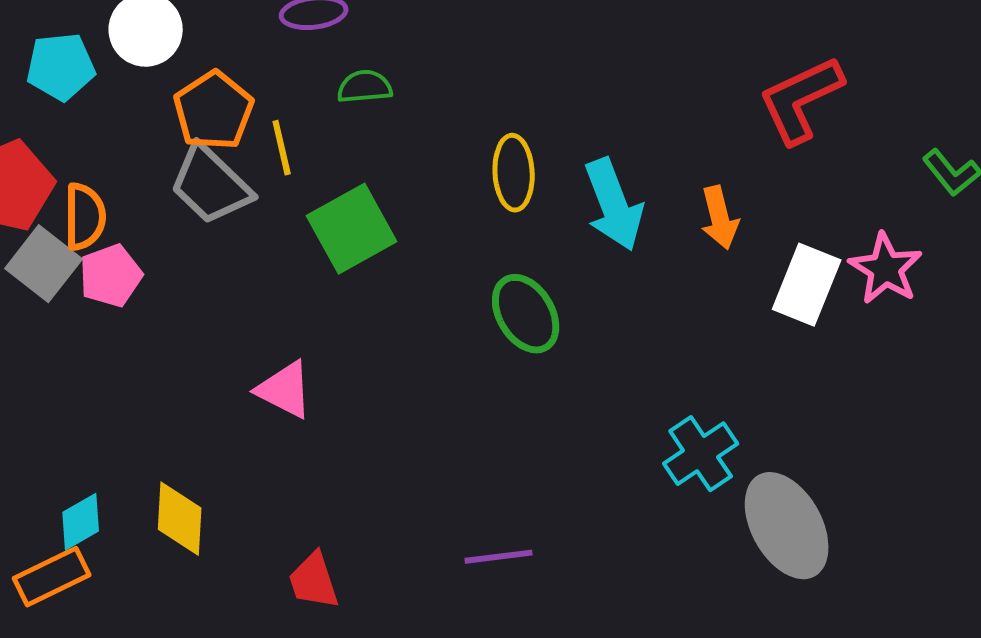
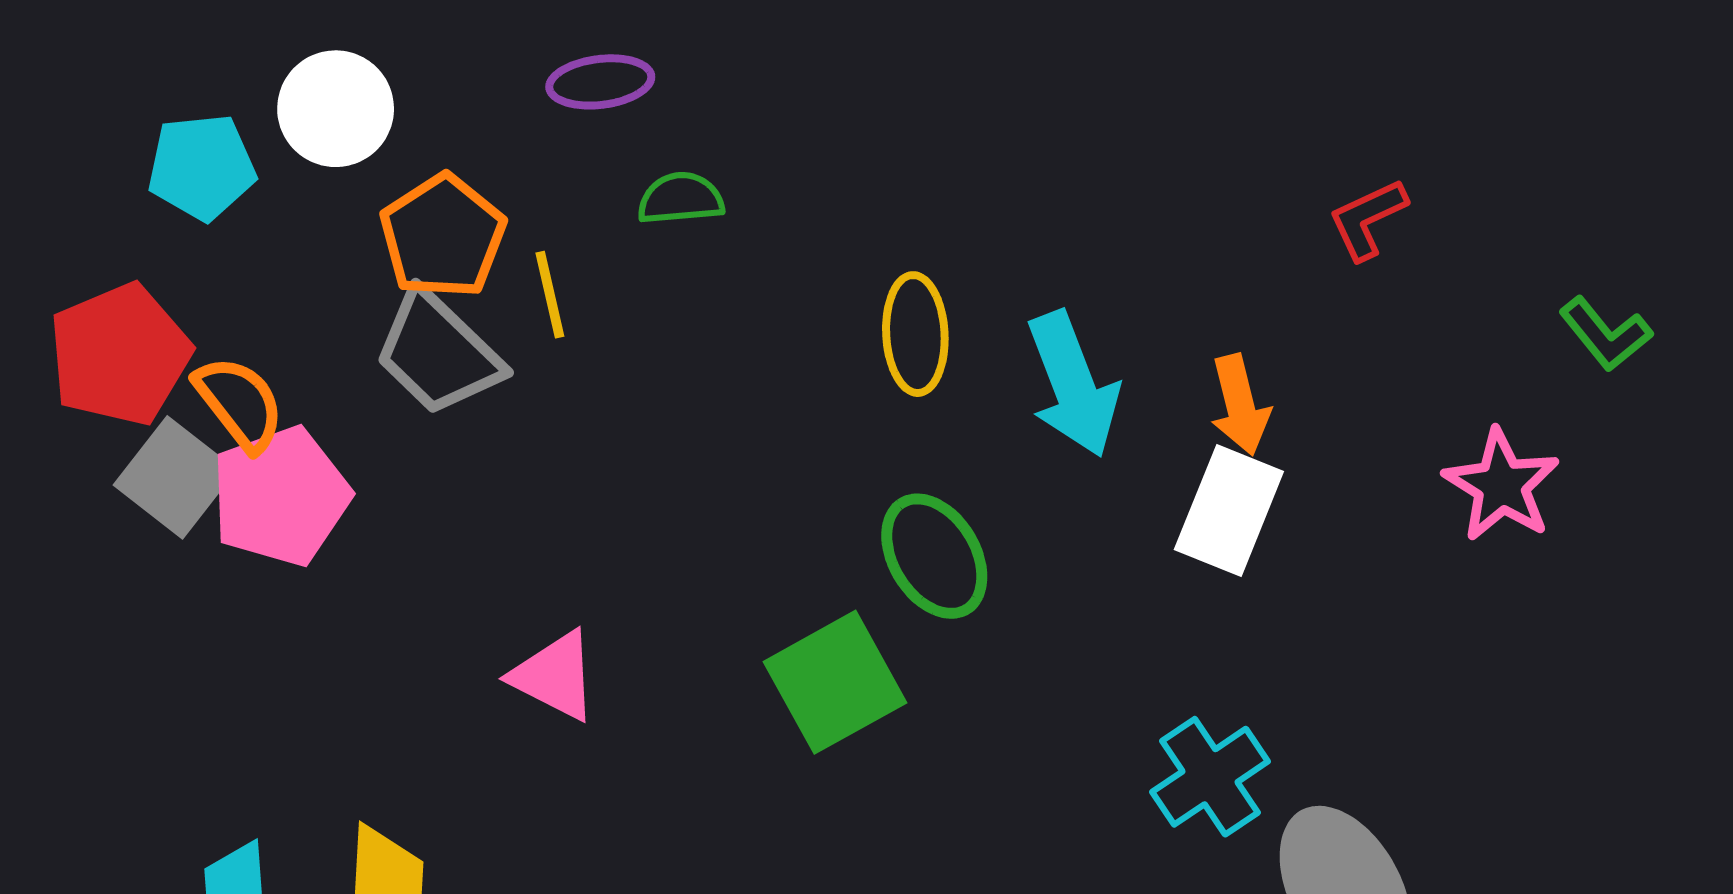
red L-shape: (801, 100) -> (1368, 219), size x0.6
orange semicircle: (85, 217) -> (239, 403), turned -38
green square: (352, 229) -> (835, 682), moved
pink pentagon: (111, 276) -> (280, 496), size x1.4
white rectangle: (807, 285) -> (1229, 510), moved

